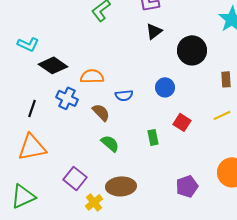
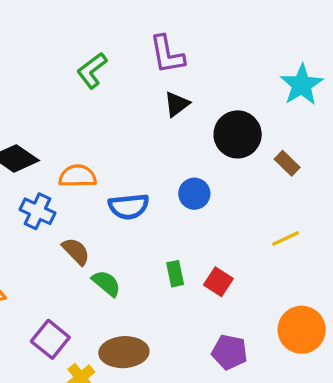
brown rectangle: (226, 79) -> (287, 163), moved, turned -42
blue semicircle: (124, 95) -> (129, 206), size x1.4
brown semicircle: (101, 112) -> (76, 251), moved
red square: (182, 122) -> (218, 282), moved
purple pentagon: (187, 186) -> (230, 352), turned 30

